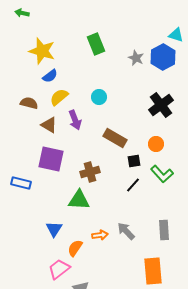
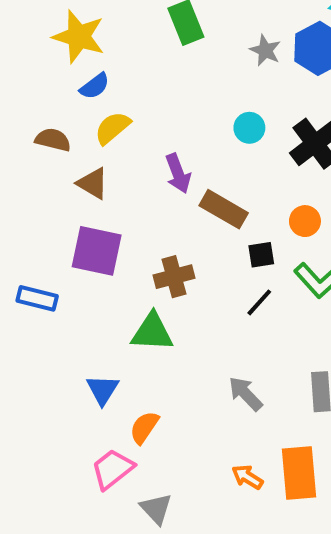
cyan circle: (99, 97) -> (249, 128), moved
purple arrow: (75, 120) -> (178, 173), moved
orange arrow: (100, 235) -> (247, 477), moved, turned -140

